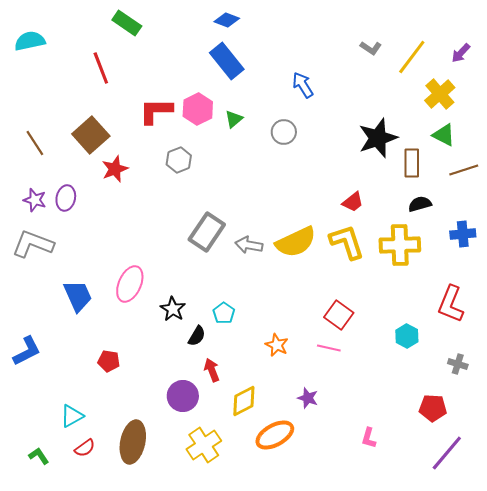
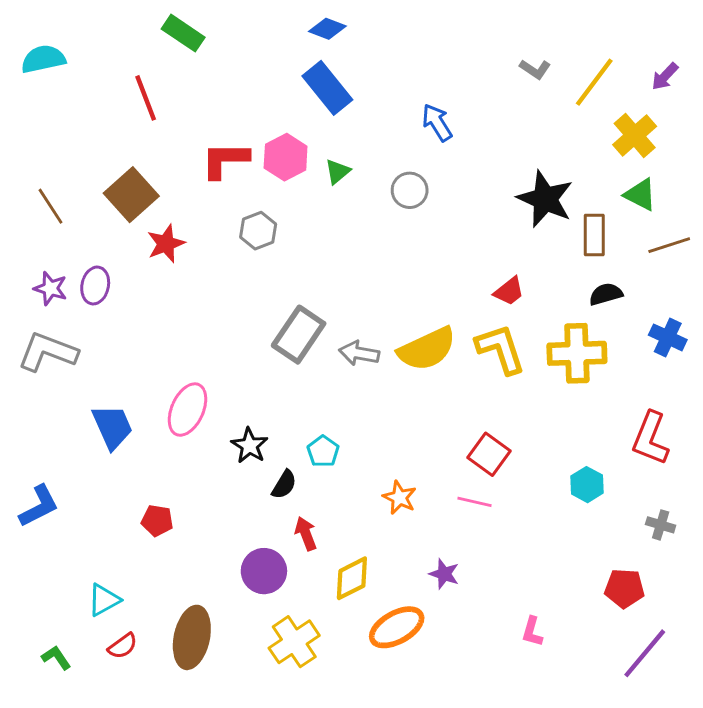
black star: (378, 138) -> (545, 199), turned -30
blue cross: (463, 234) -> (668, 337), turned 30

